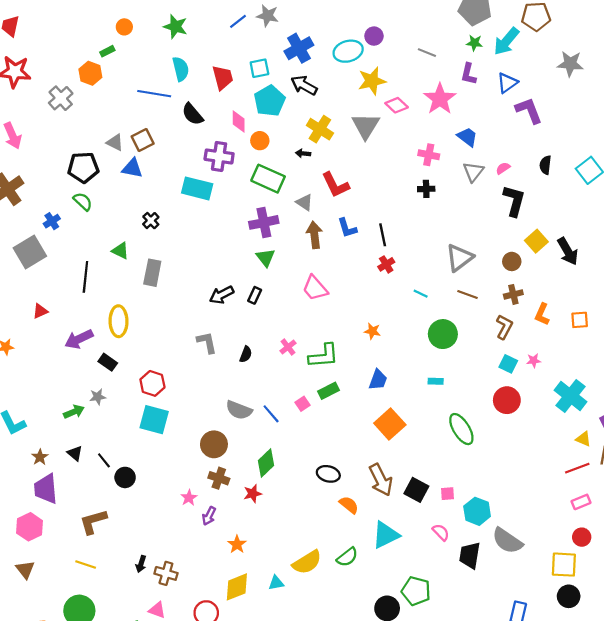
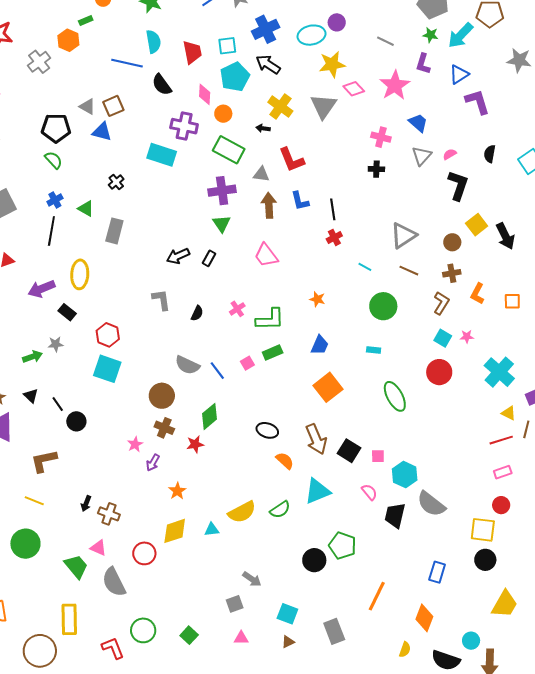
gray triangle: (304, 202) -> (261, 174), turned -30
blue cross: (52, 221) -> (55, 200), moved

